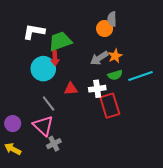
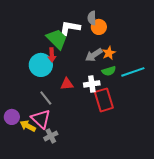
gray semicircle: (112, 19) -> (92, 18), moved
white L-shape: (34, 32) -> (70, 28), moved
green trapezoid: (60, 41) -> (57, 39), turned 65
yellow arrow: (13, 149) -> (28, 126), moved

